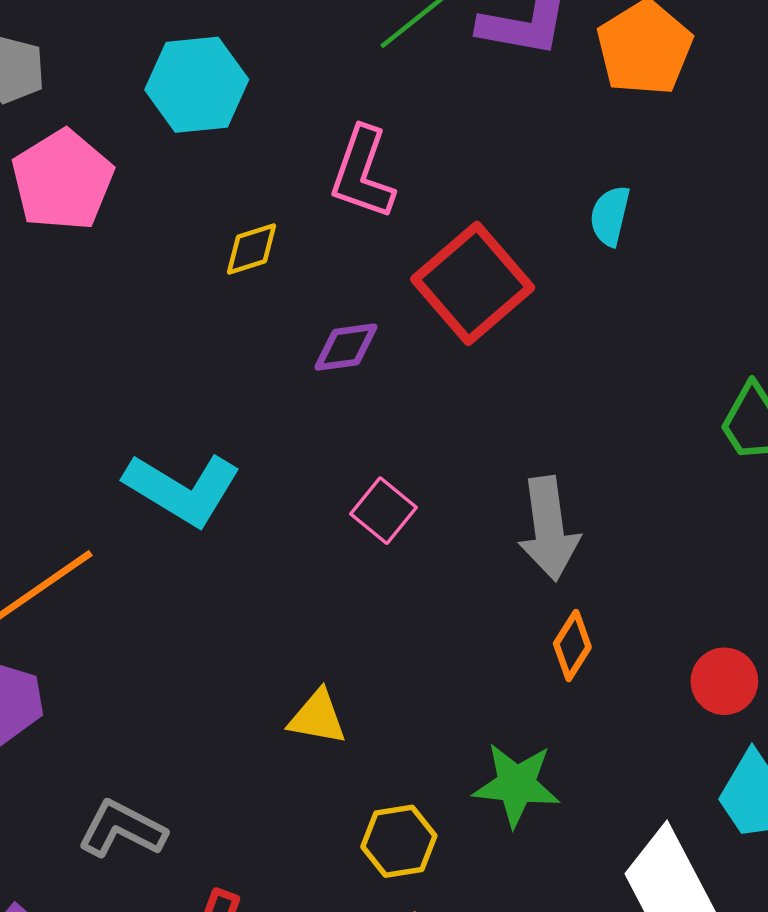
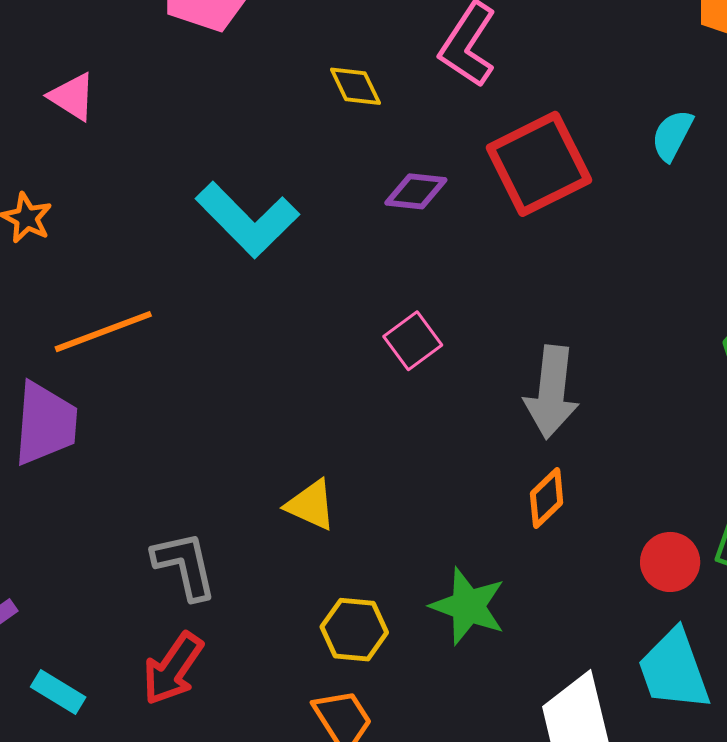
yellow diamond: (251, 249) -> (355, 86), turned 68
cyan L-shape: (182, 489) -> (247, 220), moved
gray L-shape: (122, 829) -> (185, 565), moved, turned 36

